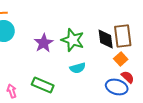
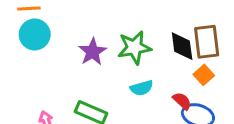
green star: (73, 40) -> (134, 47), turned -30
red semicircle: (128, 77) -> (182, 101), moved

